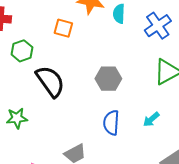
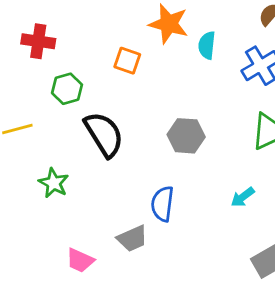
green star: (17, 118) -> (54, 183), turned 30
blue semicircle: (111, 123) -> (162, 204), moved

